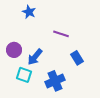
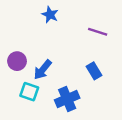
blue star: (29, 12) -> (50, 15), moved
purple line: (61, 34) -> (98, 32), moved

